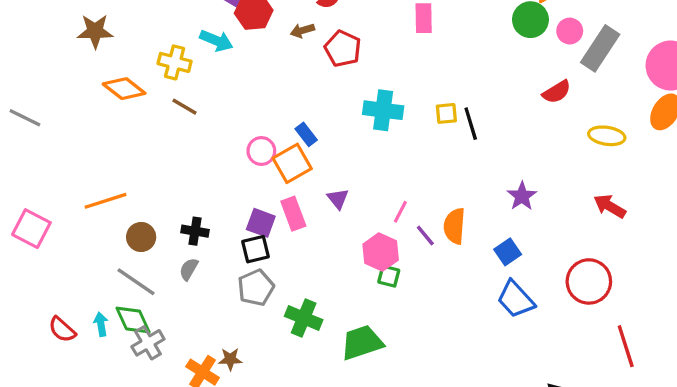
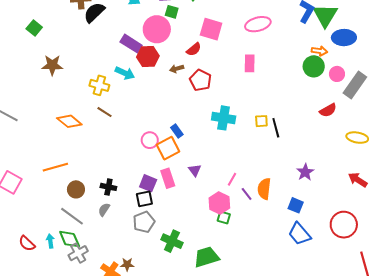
orange diamond: (124, 89) -> (69, 121), moved
blue square: (508, 252) -> (296, 205), turned -35

